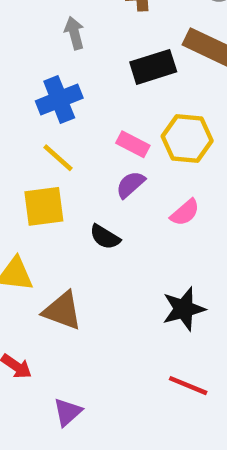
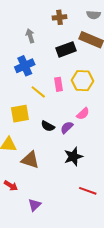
pink rectangle: (133, 144) -> (58, 84), turned 56
yellow line: (58, 158) -> (38, 92), moved
purple semicircle: (130, 185) -> (67, 127), moved
black star: (184, 309) -> (73, 157), moved

